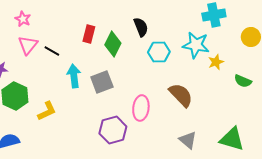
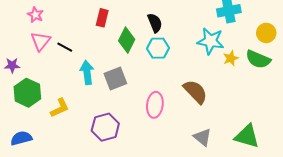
red rectangle: (89, 34) -> (102, 18), moved
cyan hexagon: (159, 52) -> (158, 48), moved
green semicircle: (243, 81) -> (258, 59), moved, size x1.4
purple hexagon: (113, 130) -> (105, 127), moved

